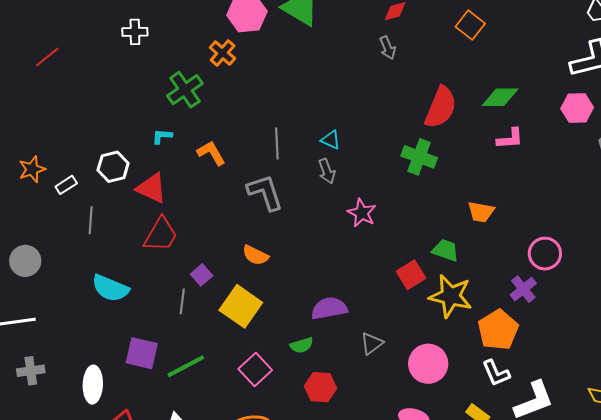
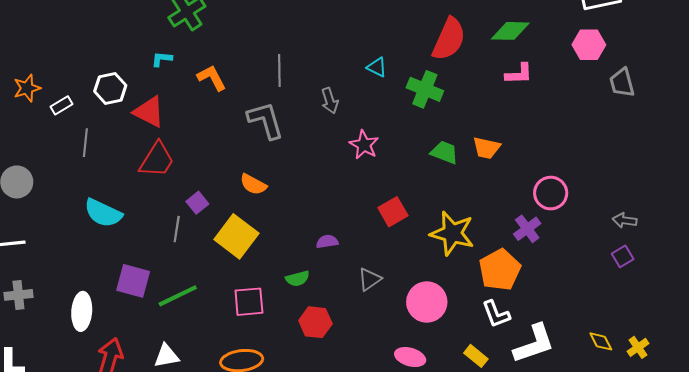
cyan triangle: (331, 140) -> (377, 67), moved
green trapezoid: (445, 250) -> (444, 152), moved
red square: (411, 275) -> (393, 212), moved
purple semicircle: (329, 308) -> (327, 242), size x0.6
pink square: (255, 370) -> (249, 302), turned 36

